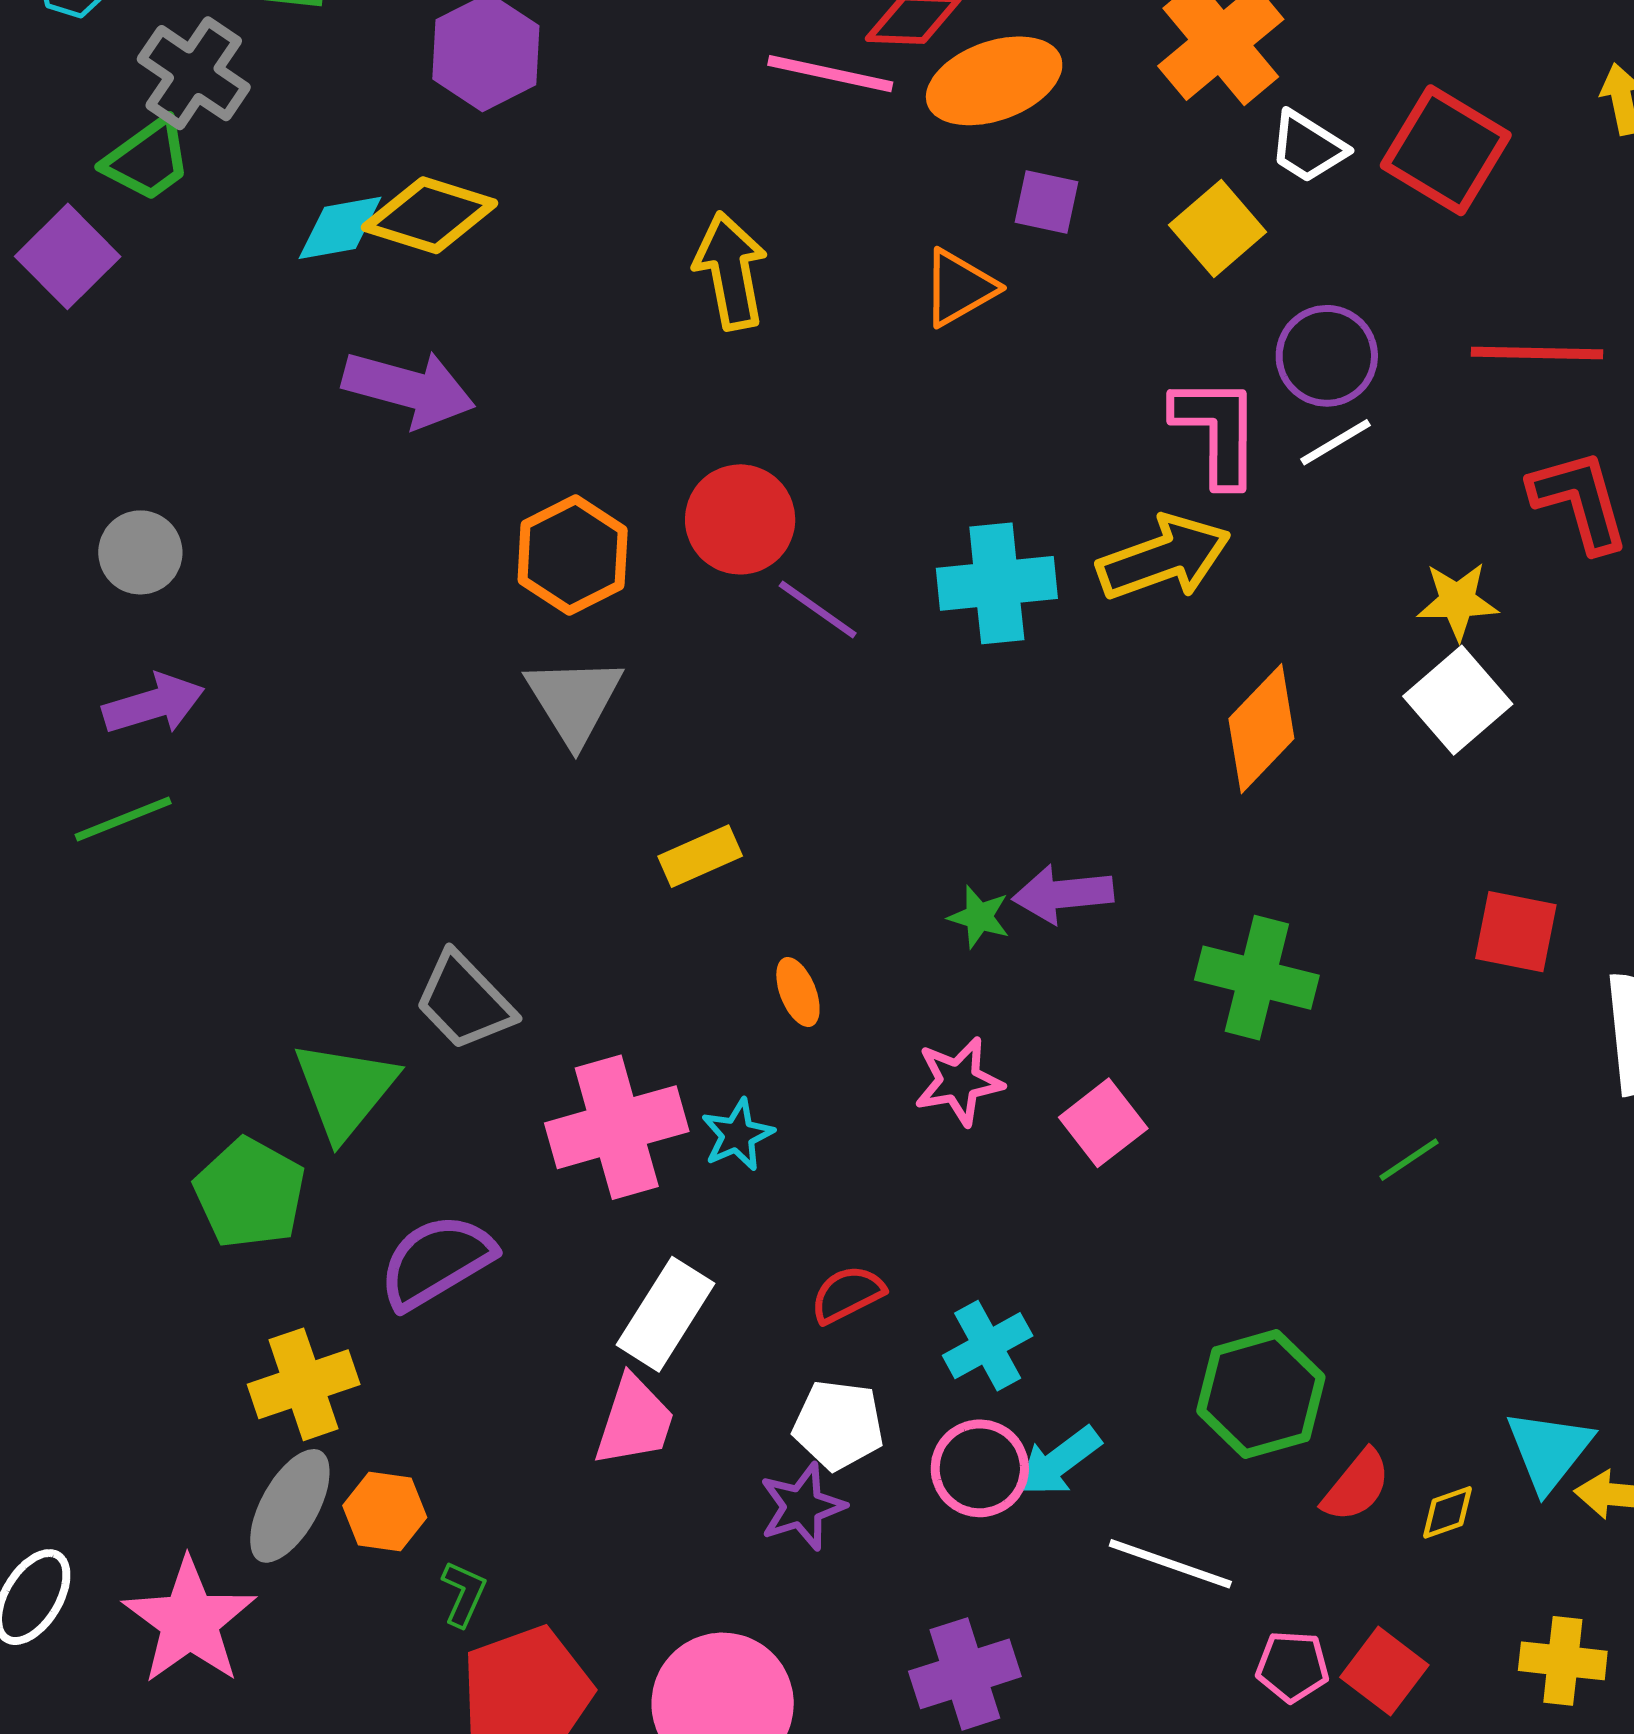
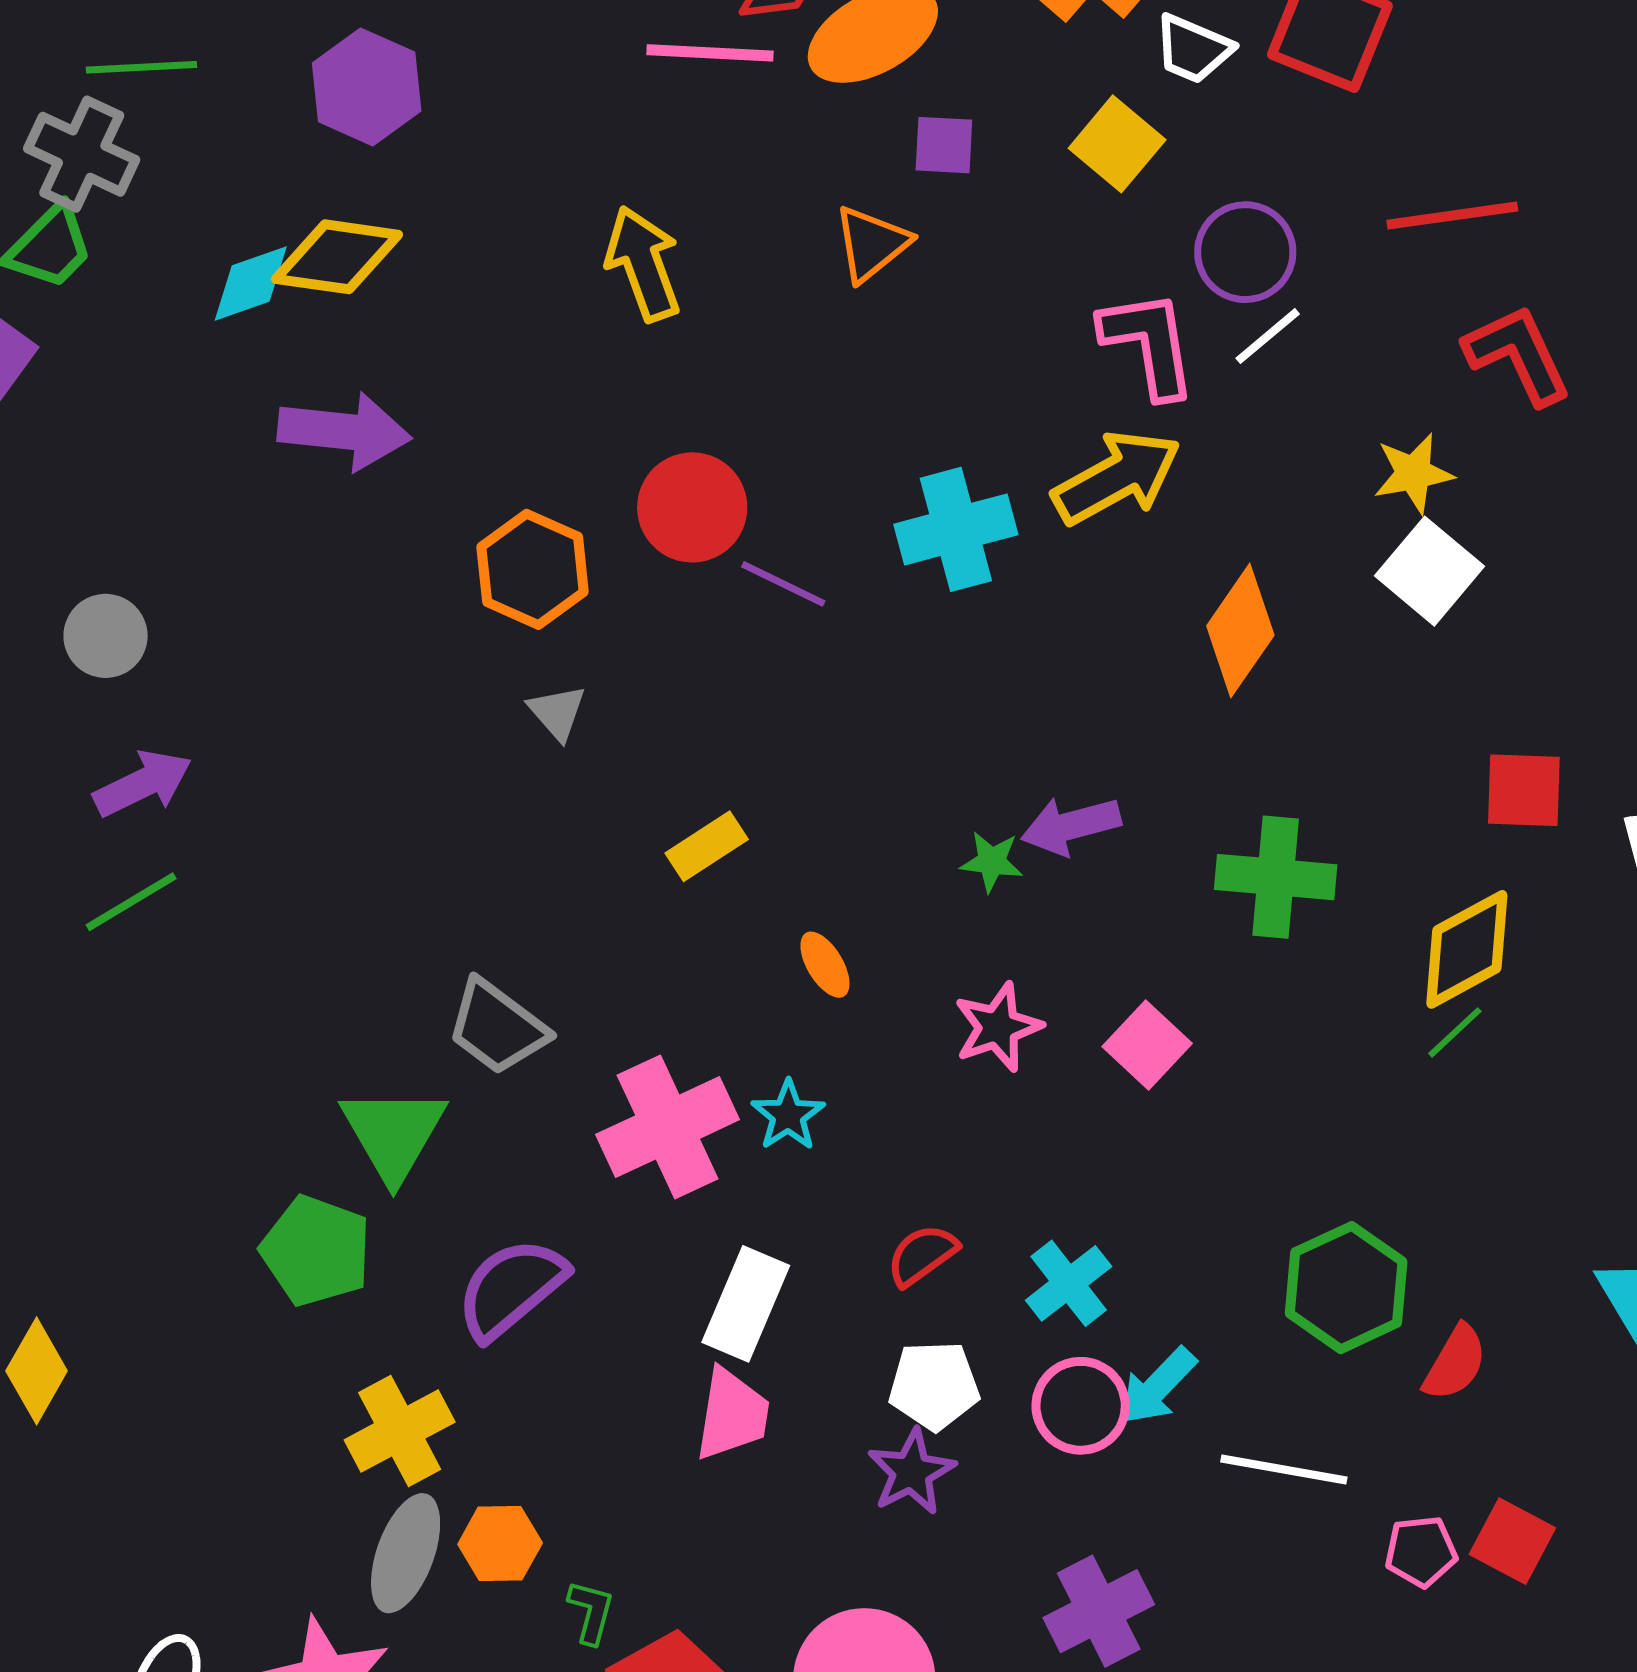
gray triangle: (574, 700) -> (557, 712), size x0.6
yellow diamond: (1447, 1512) -> (1467, 949), moved, size x2.0

